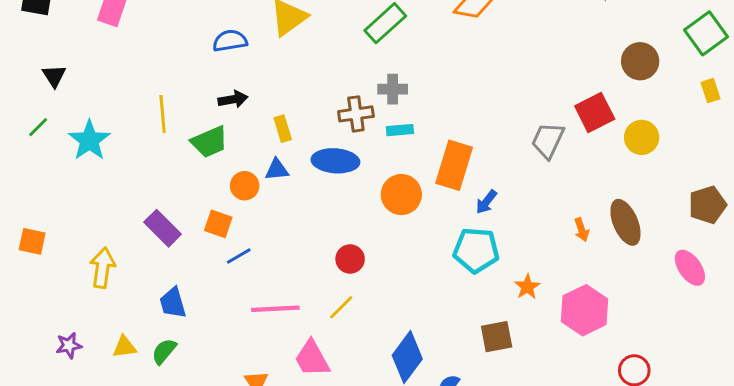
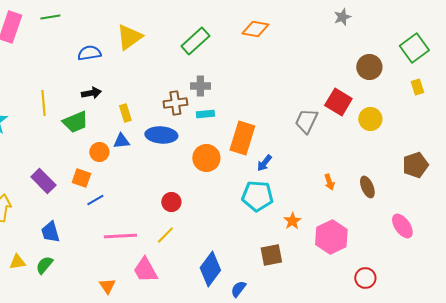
red square: (595, 112) -> (338, 102), turned -32
brown ellipse: (625, 222) -> (367, 187), moved, size x0.7
pink ellipse: (690, 268) -> (402, 226), moved

